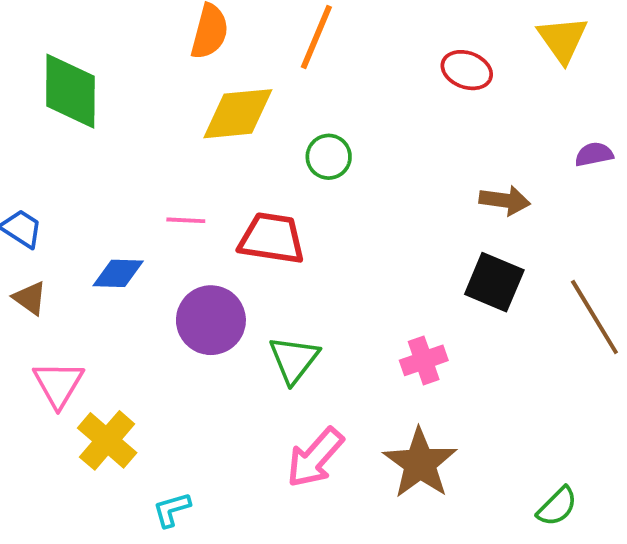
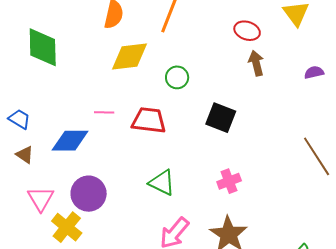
brown arrow: (505, 200) -> (256, 63), moved, turned -110
blue diamond: (118, 273) -> (70, 141), size x1.4
black square: (494, 282) -> (221, 118), moved
purple circle: (211, 320) -> (89, 194), moved
green triangle: (294, 360) -> (162, 183), turned -40

